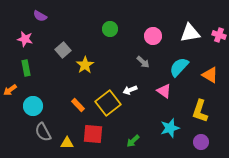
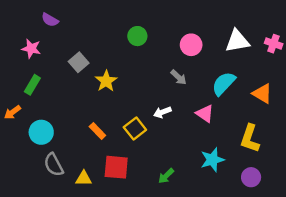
green rectangle: (26, 68) -> (32, 85), turned 42
yellow square: (108, 103) -> (135, 128), size x0.7

